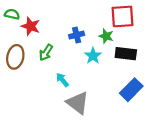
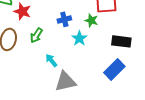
black rectangle: (126, 54) -> (121, 41), moved
gray triangle: (78, 103) -> (65, 81), turned -50

